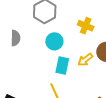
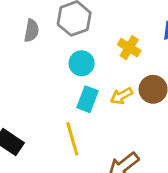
gray semicircle: (15, 38) -> (31, 31), moved

